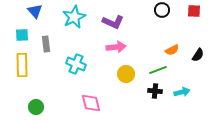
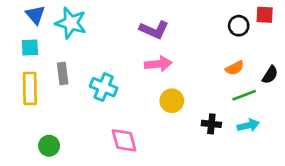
black circle: (162, 10) -> (239, 26), moved
blue triangle: (35, 11) -> (35, 15), moved
cyan star: (74, 17) -> (71, 23), moved, turned -30
gray rectangle: (46, 44) -> (63, 73), moved
green line: (158, 70) -> (244, 95), moved

